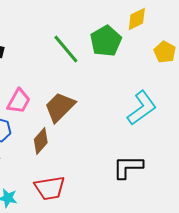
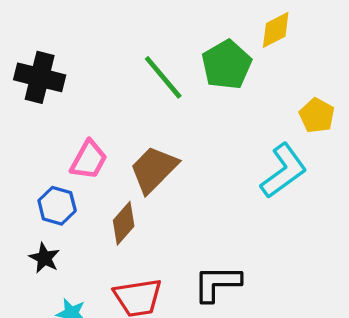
yellow pentagon: (165, 52) -> (317, 115), moved
black L-shape: (128, 167) -> (217, 283), moved

